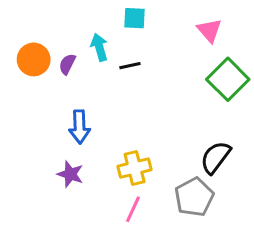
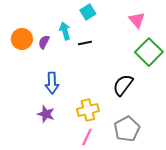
cyan square: (135, 18) -> (88, 12), turned -35
black semicircle: (216, 157) -> (123, 85), moved

